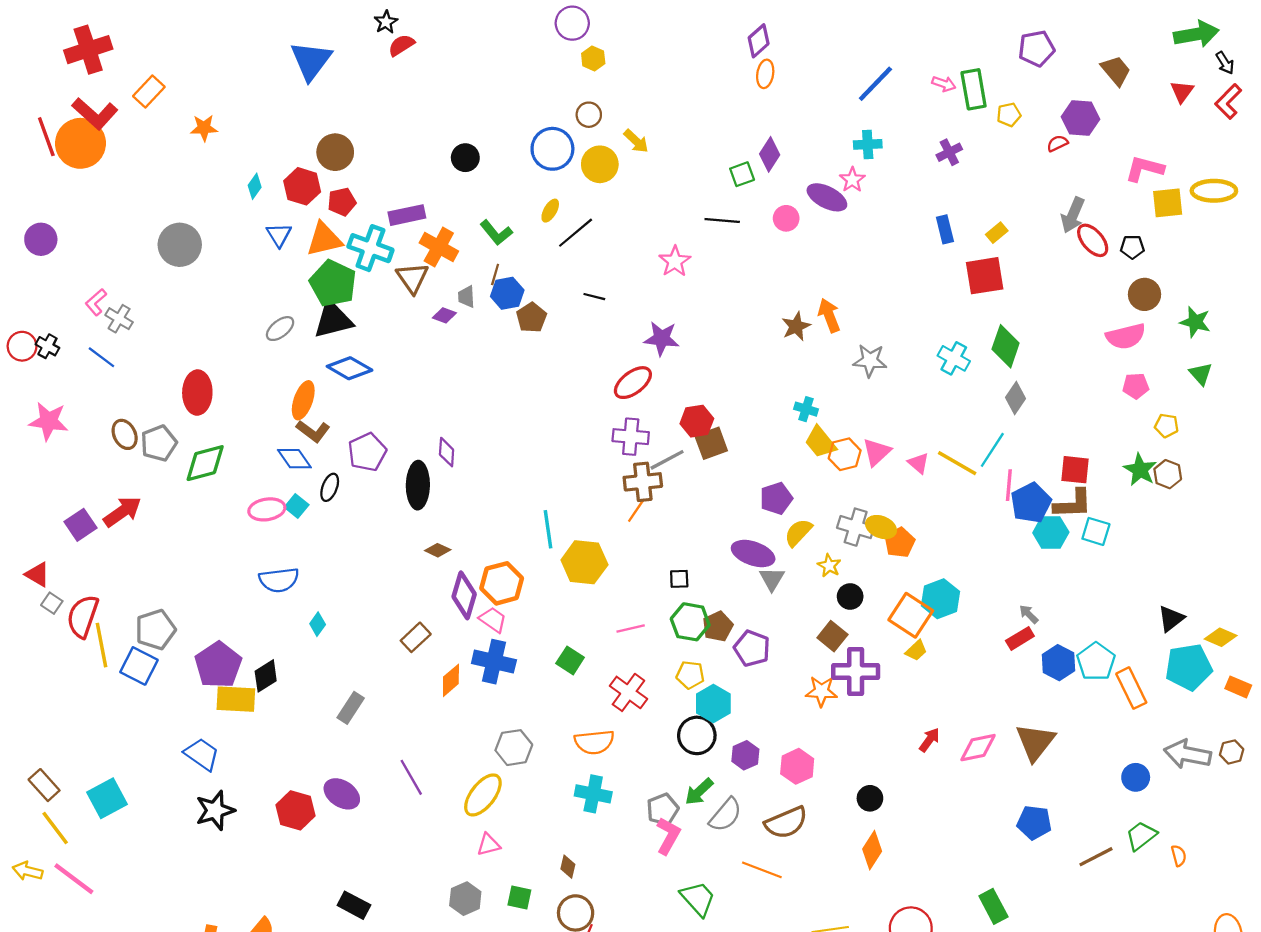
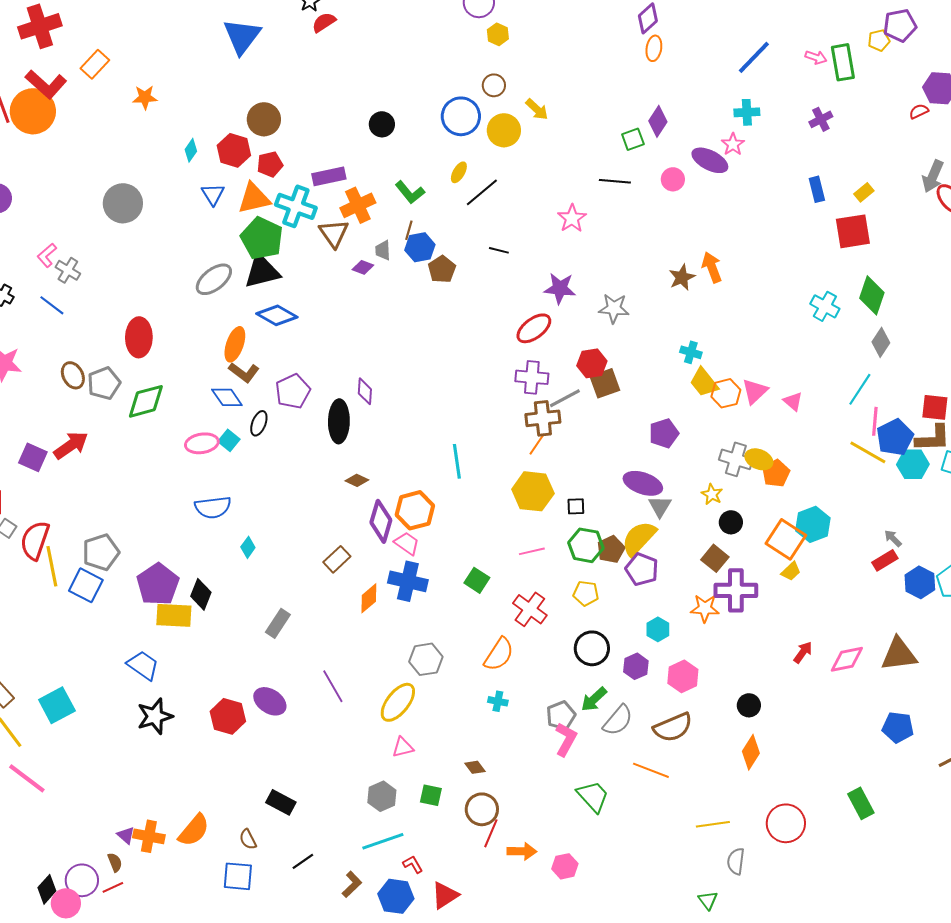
yellow pentagon: (1009, 115) -> (879, 40), moved
orange cross: (439, 247) -> (358, 205), turned 36
gray ellipse: (280, 329) -> (214, 279), size x1.4
gray star: (870, 361) -> (614, 308), moved
yellow line: (957, 463) -> (868, 452), moved
purple square: (80, 525) -> (33, 457), turned -32
yellow semicircle: (798, 533) -> (639, 538), moved, size x1.4
yellow hexagon: (584, 562) -> (533, 491), moved
black diamond: (266, 676) -> (201, 594), turned -36
cyan hexagon: (713, 703) -> (658, 629), moved, size x0.7
orange semicircle: (594, 742) -> (499, 654), turned -51
brown triangle: (1035, 742) -> (899, 654), turned 45
cyan cross: (593, 794) -> (498, 701), size x0.6
brown diamond: (568, 867) -> (475, 767), turned -50

